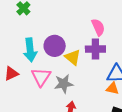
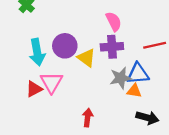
red triangle: (11, 74) -> (34, 89), moved
gray star: (64, 84) -> (121, 78), moved

